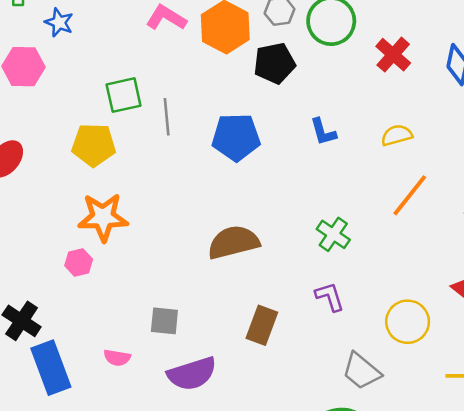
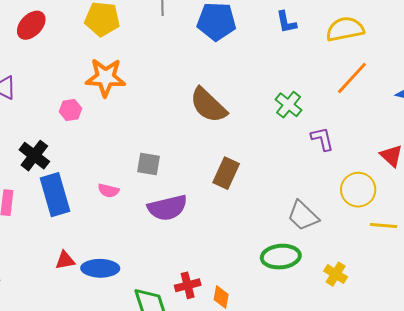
yellow semicircle: (397, 135) -> (345, 29), size x1.5
brown semicircle: (233, 242) -> (208, 105), turned -126
pink hexagon: (79, 262) -> (70, 110), moved
purple L-shape: (330, 297) -> (322, 139), moved
yellow circle: (408, 322) -> (358, 190), moved

